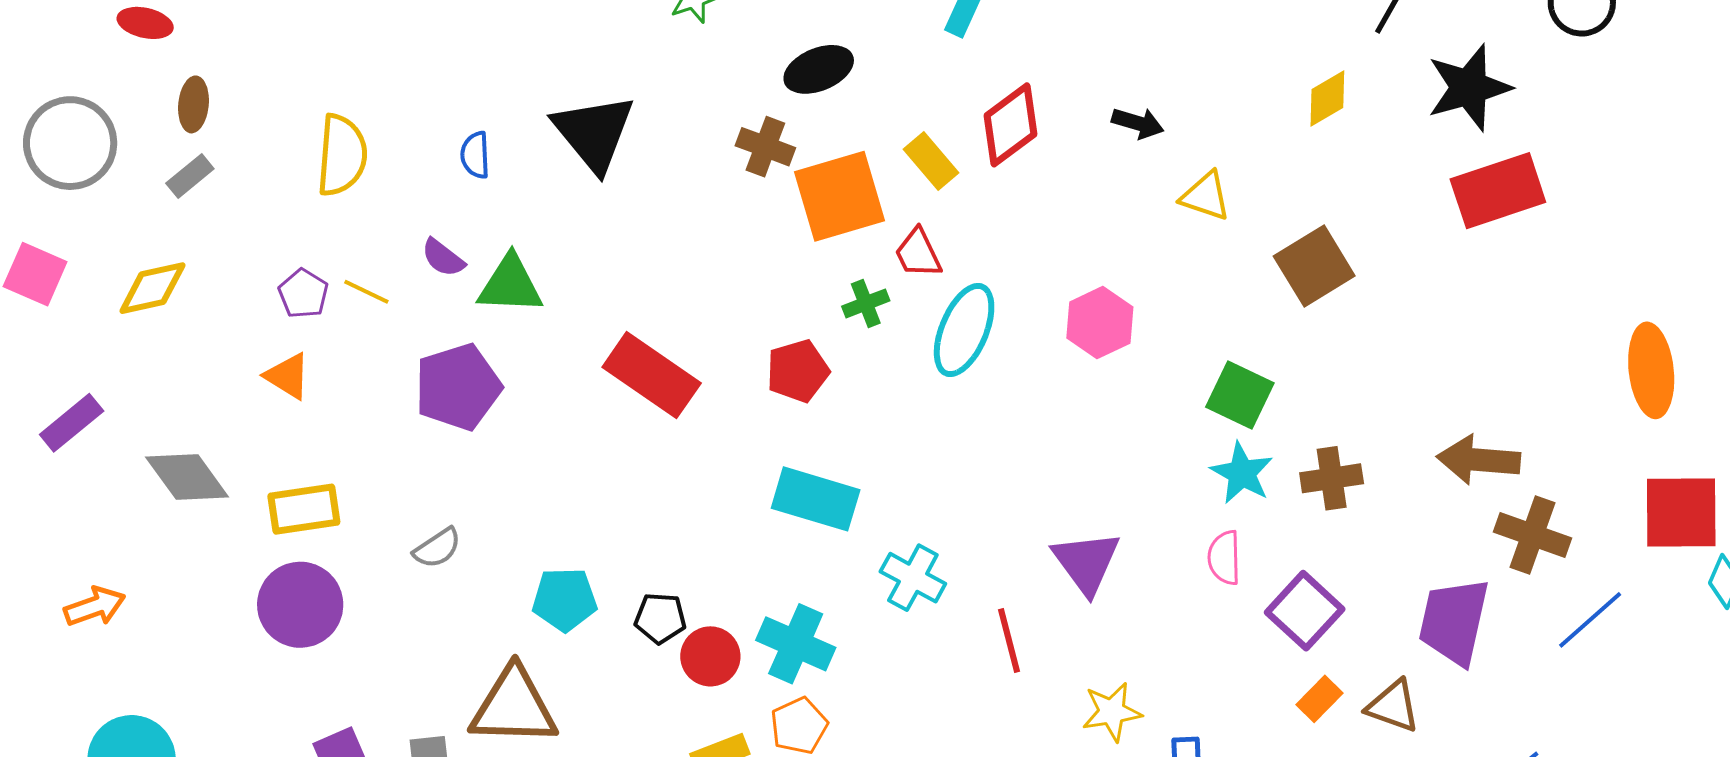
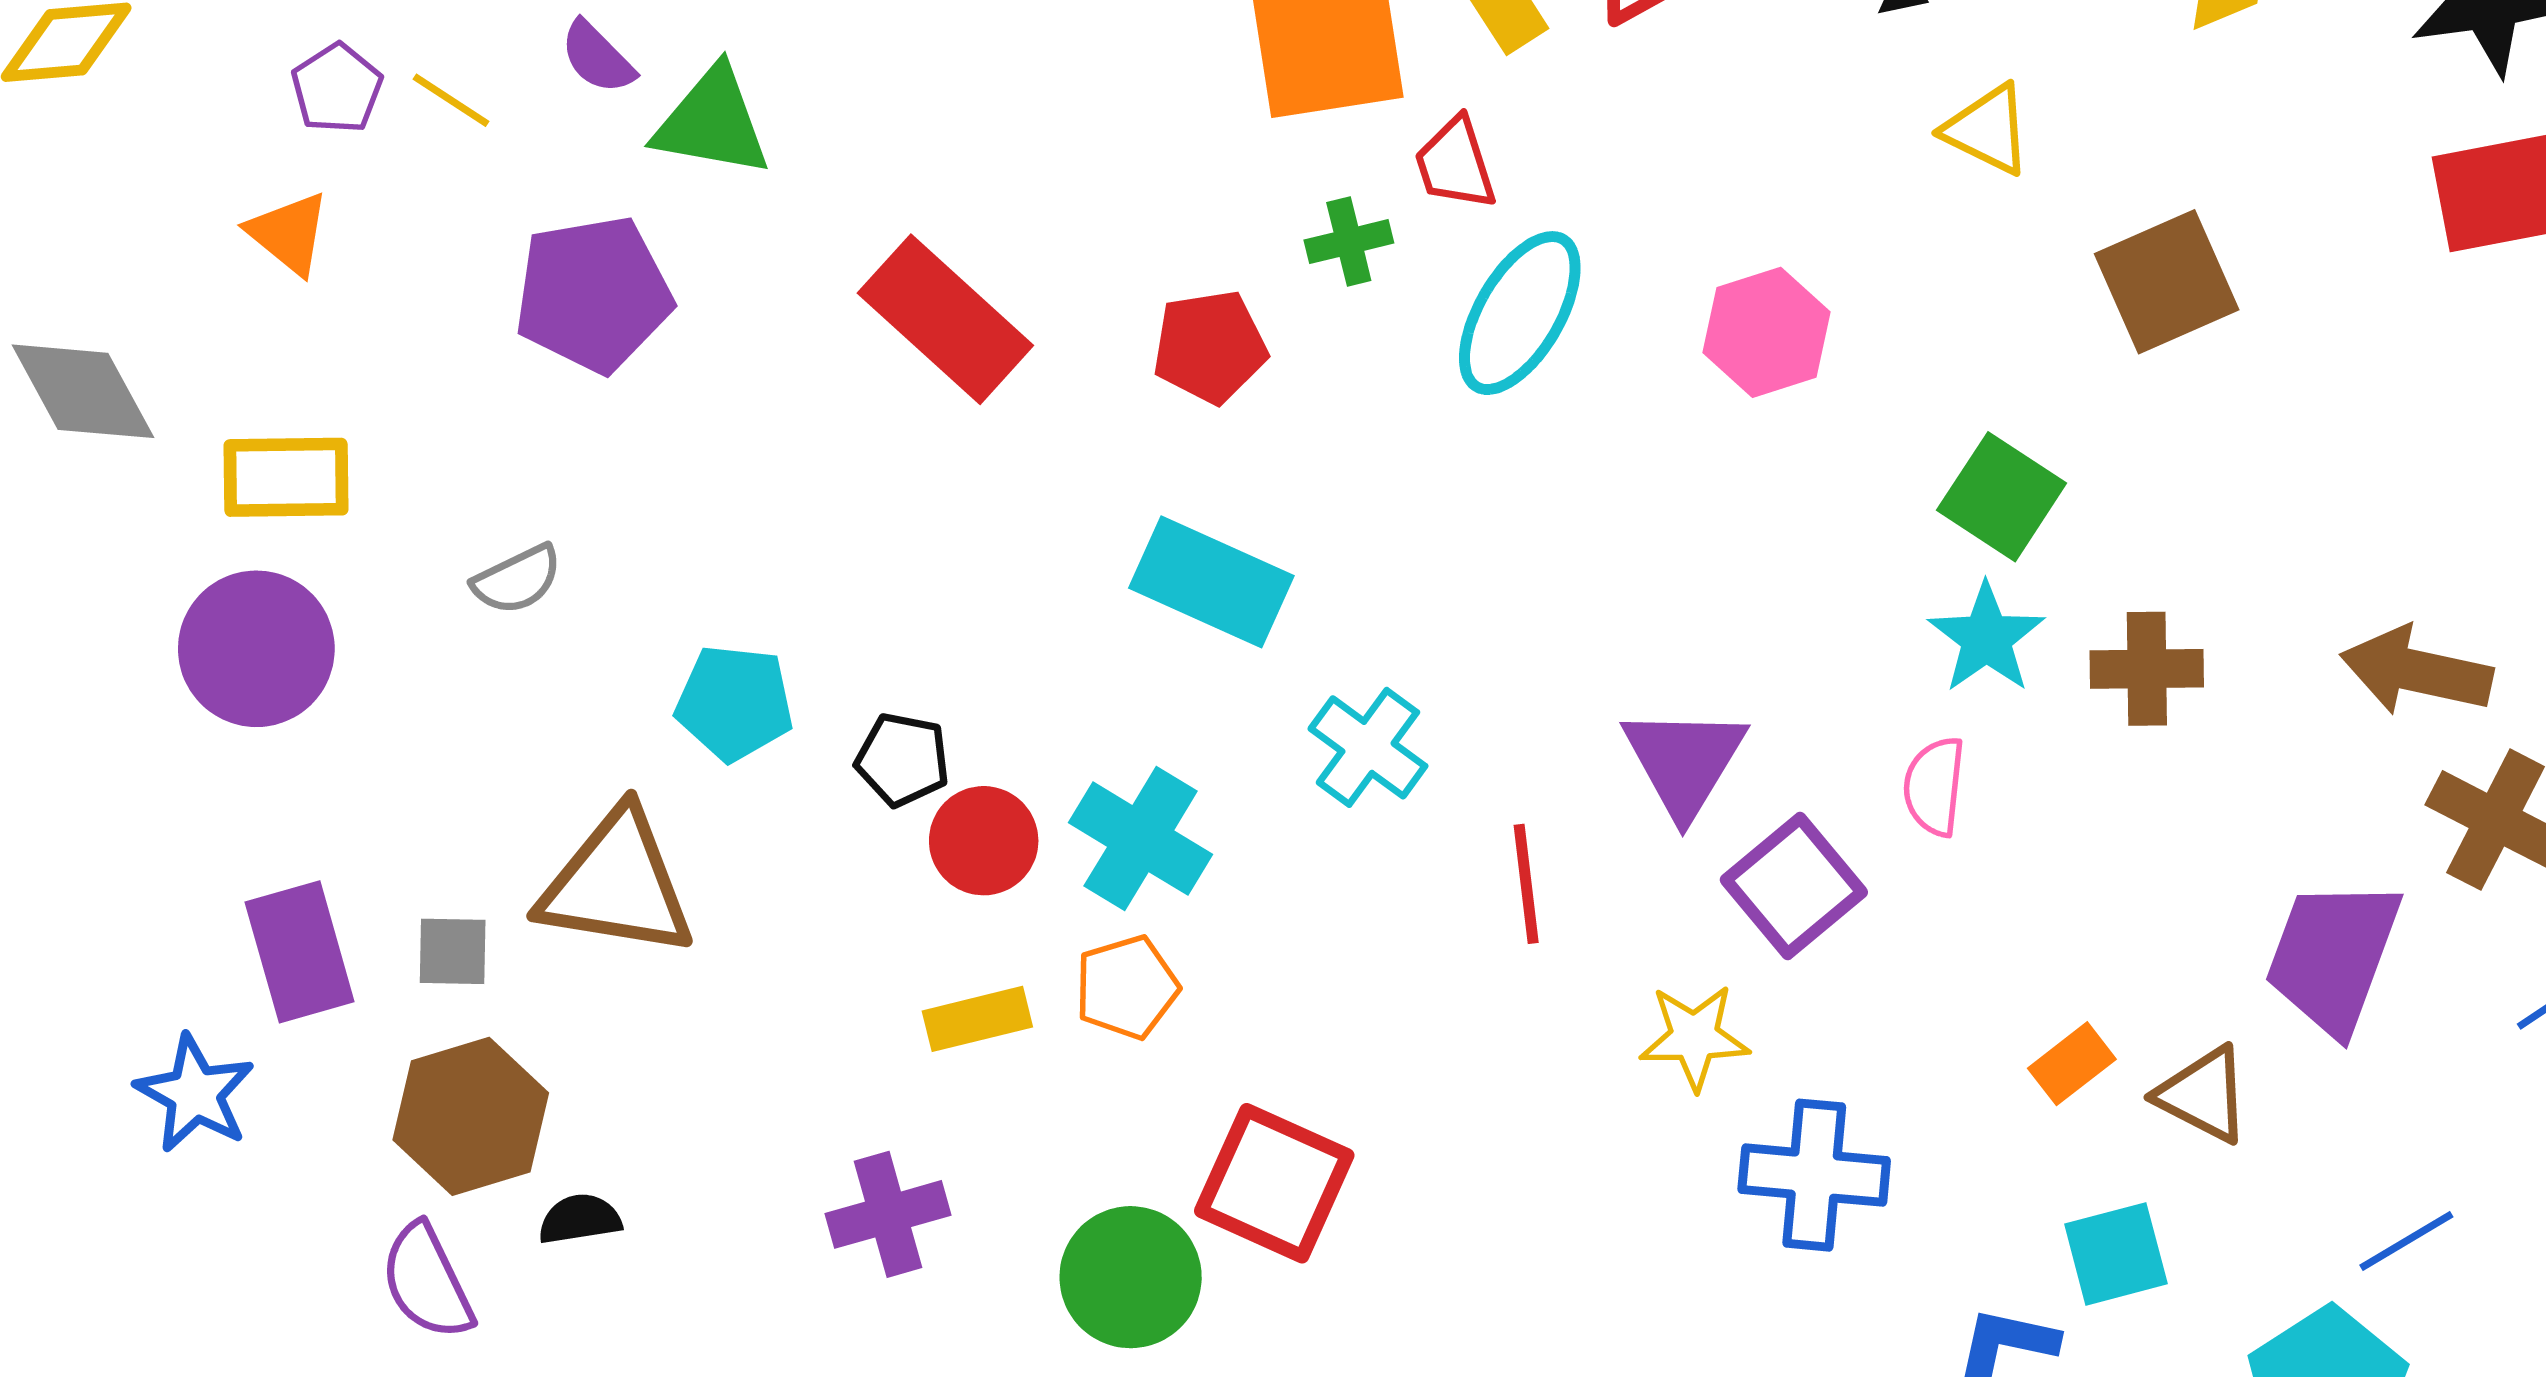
purple square: (1305, 611) -> (1794, 886), moved

